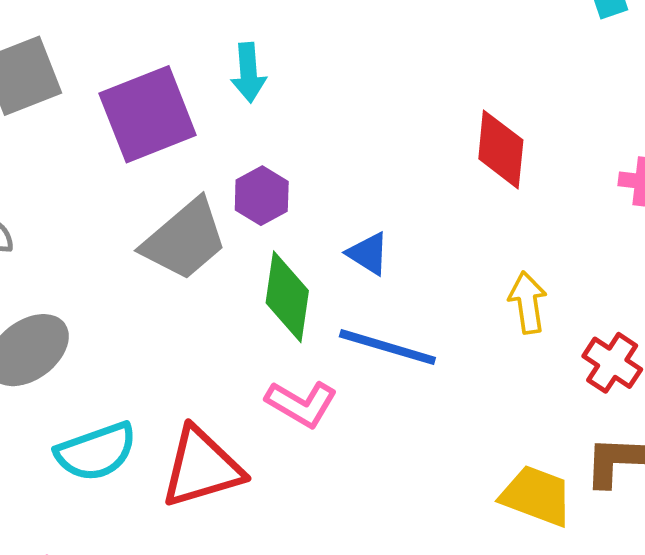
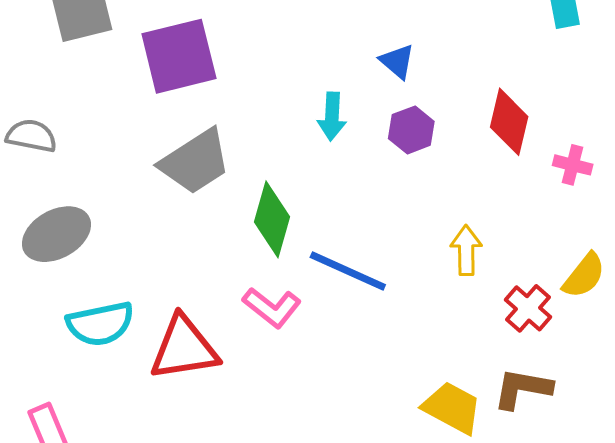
cyan arrow: (248, 73) -> (332, 116), moved
red diamond: (501, 149) -> (509, 122), moved
purple hexagon: (262, 196) -> (411, 130), moved
blue triangle: (368, 254) -> (397, 61), moved

